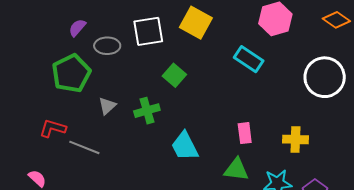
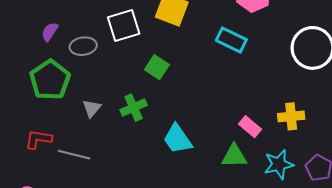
pink rectangle: (245, 133) -> (250, 127), moved, turned -35

